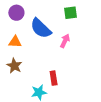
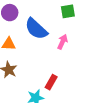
red rectangle: (54, 78) -> (51, 82), turned 40

